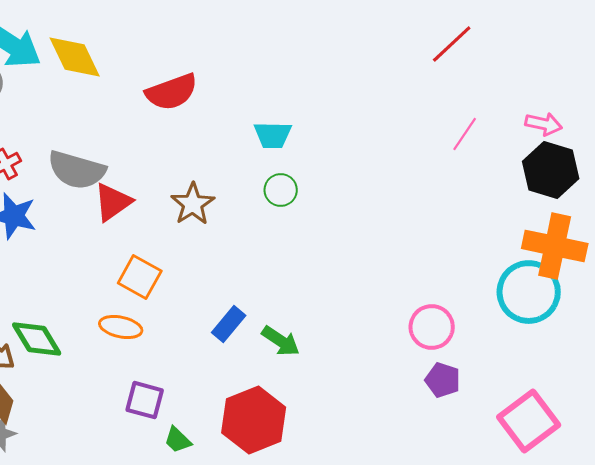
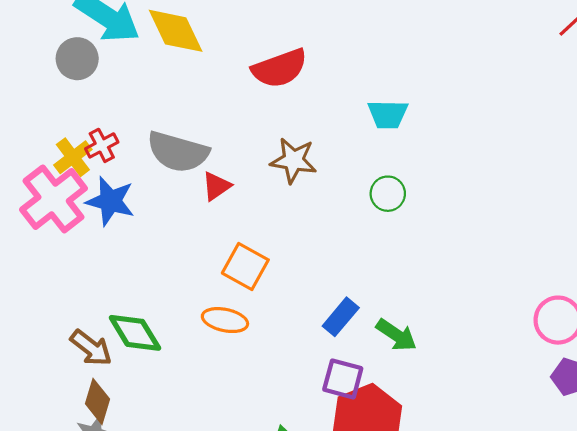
green circle: (281, 190) -> (388, 194), moved
red triangle: (113, 202) -> (216, 186), size x0.7
brown star: (193, 204) -> (294, 160), moved, turned -30
purple square: (145, 400) -> (343, 379), moved

